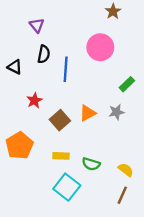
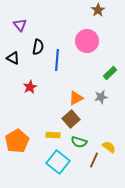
purple triangle: (37, 25) -> (20, 25), moved
brown square: (60, 120) -> (71, 119), moved
orange pentagon: (19, 145) -> (17, 141), moved
brown line: (122, 195) -> (94, 160), moved

